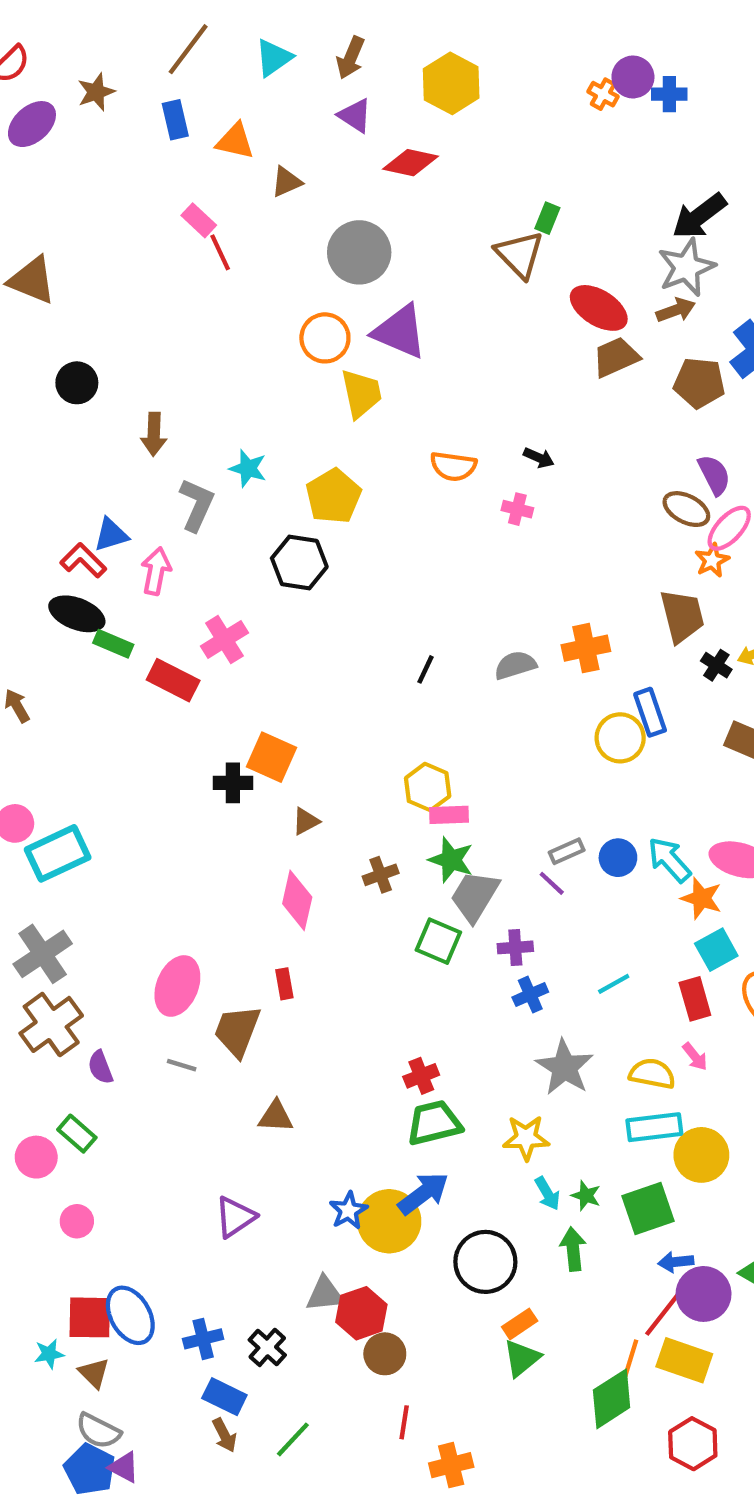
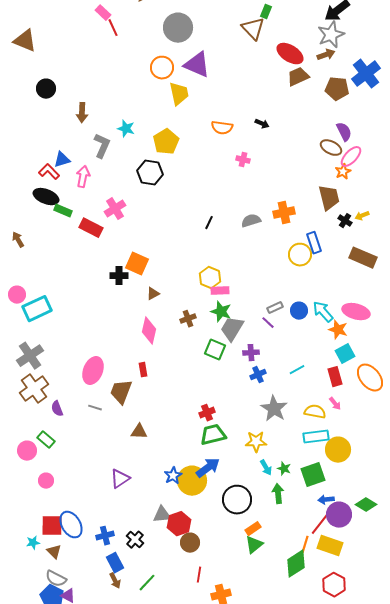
pink cross: (517, 509) -> (243, 160), moved
blue rectangle: (224, 1397) -> (115, 563), turned 36

